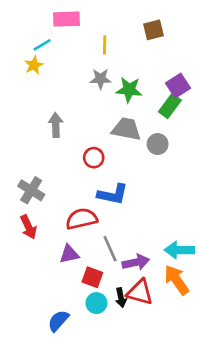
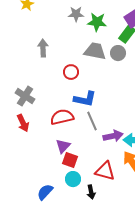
gray circle: (158, 144) -> (118, 53), moved
gray line: (110, 249) -> (92, 121), moved
purple triangle: (69, 254) -> (63, 146), moved, turned -35
purple arrow: (136, 262) -> (113, 136), moved
black arrow: (121, 298) -> (91, 192), moved

